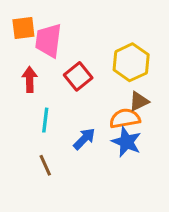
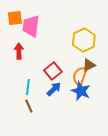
red square: (78, 76) -> (53, 71), moved
orange semicircle: (125, 118) -> (80, 76), turned -60
cyan line: (45, 120) -> (28, 87), moved

